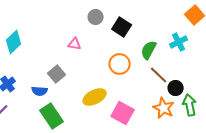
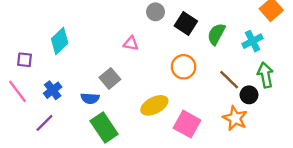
green semicircle: (149, 50) -> (216, 34), moved
green arrow: (190, 105) -> (265, 75), moved

